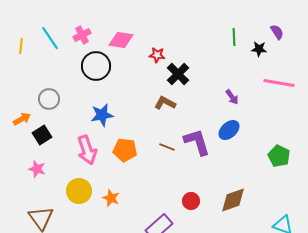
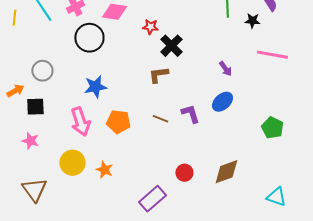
brown L-shape: (165, 103) -> (158, 75), turned -35
black square: (42, 135) -> (35, 107), turned 30
purple L-shape: (197, 142) -> (190, 114), size x0.7

